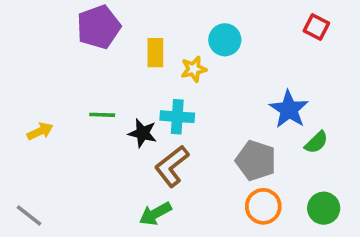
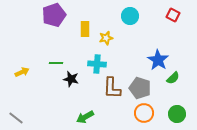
cyan circle: (225, 40) -> (130, 16), moved
black star: (142, 133) -> (71, 79), moved
brown L-shape: (172, 166) -> (112, 88), moved, turned -50

